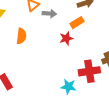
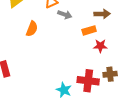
red star: (66, 38) -> (100, 46), moved

